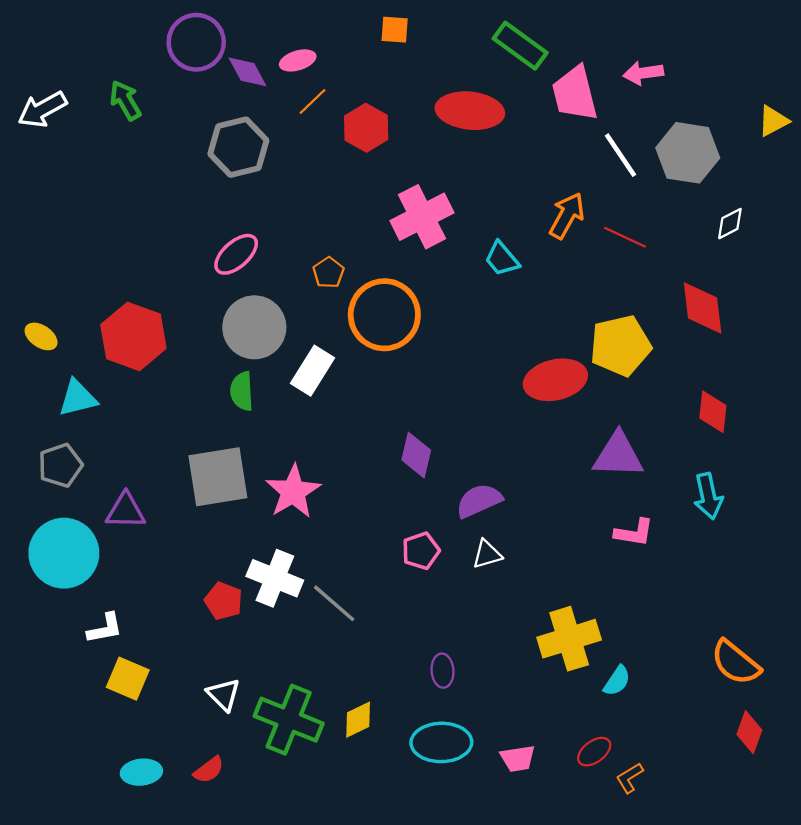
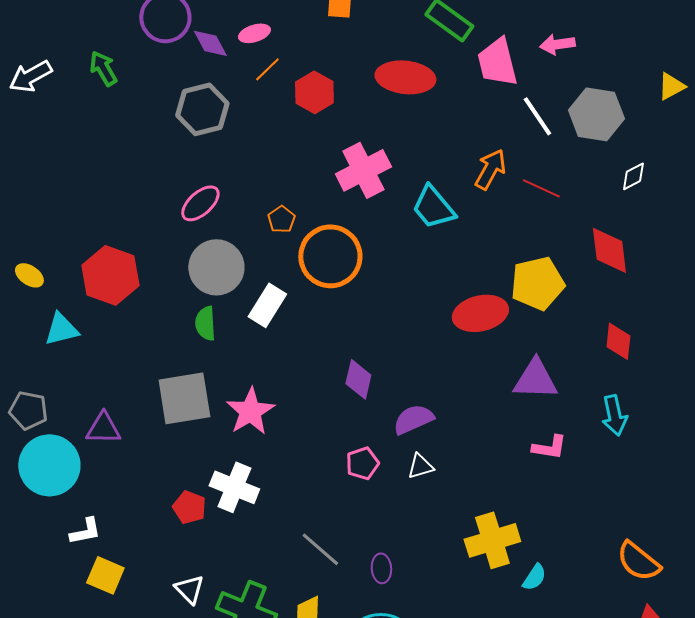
cyan trapezoid: (502, 259) -> (433, 207), size x1.4
gray pentagon: (60, 465) -> (28, 410), moved, turned 30
gray line: (334, 603) -> (320, 549), moved

